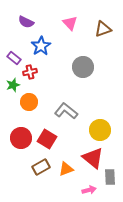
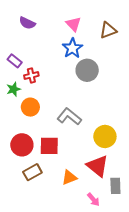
blue star: (41, 46) -> (72, 48), moved
red square: (47, 139) -> (49, 146), turned -30
brown rectangle: (41, 167) -> (32, 172), moved
pink arrow: (89, 190) -> (93, 200), turned 64

